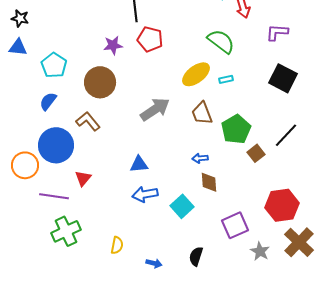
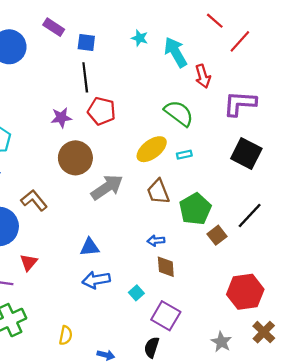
purple L-shape: (277, 32) -> (240, 103), size x1.4
brown circle: (100, 82) -> (75, 158), moved
cyan square: (182, 206) -> (136, 293), size x0.6
purple square: (235, 225) -> (166, 316), moved, turned -36
brown cross: (299, 242) -> (264, 332), size x0.7

